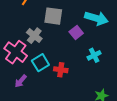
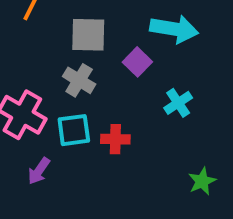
gray cross: (34, 36) -> (79, 80), moved
cyan square: (40, 63) -> (74, 130), turned 30

